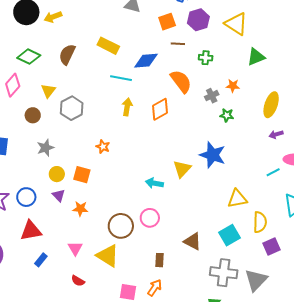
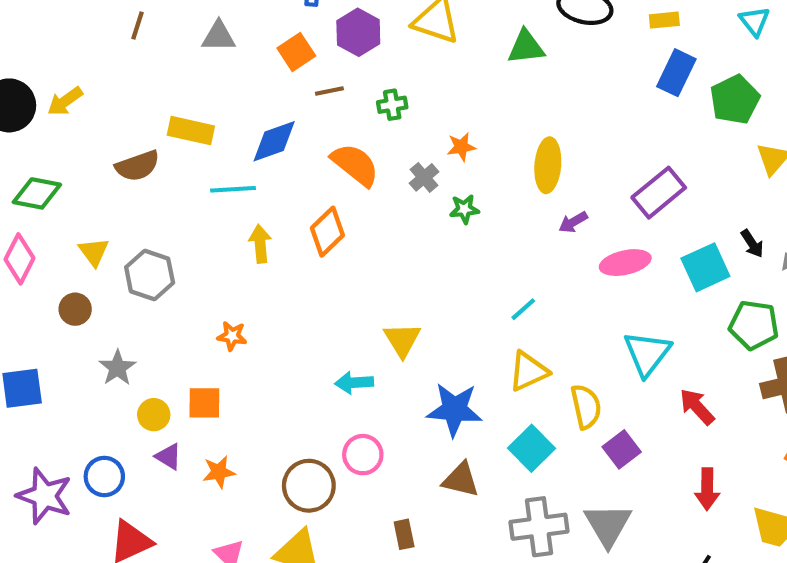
brown semicircle: (67, 54) -> (137, 166), moved, turned -120
green triangle: (256, 57) -> (526, 47), moved, turned 30
blue star: (213, 155) -> (454, 410), moved
cyan line: (273, 172) -> (523, 309), moved

